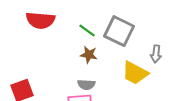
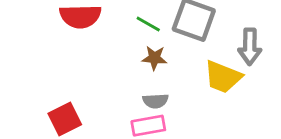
gray arrow: (156, 54) -> (250, 47), size x1.4

